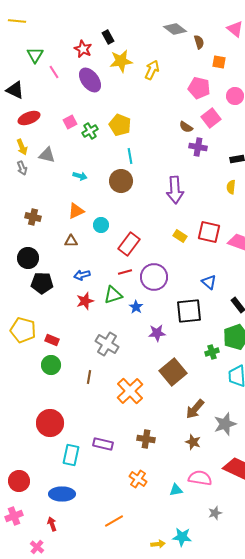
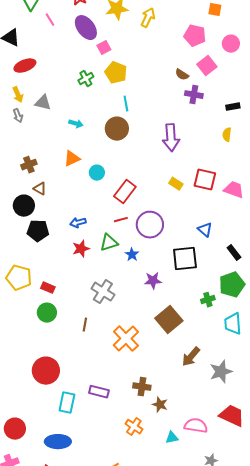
pink square: (70, 122) -> (104, 48), moved
brown cross: (33, 217) -> (29, 165), turned -35
brown triangle: (71, 241) -> (40, 189), moved, turned 32
brown star: (193, 442) -> (160, 405), moved

